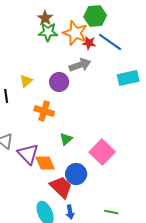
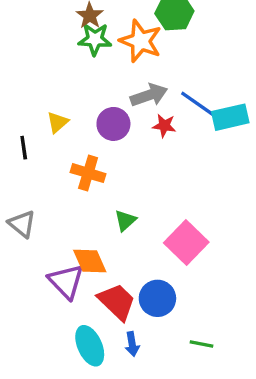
blue line: (110, 42) -> (200, 105), moved
red star: (89, 43) -> (164, 126), moved
purple triangle: (28, 154) -> (66, 281), moved
blue circle: (76, 174) -> (157, 298), moved

